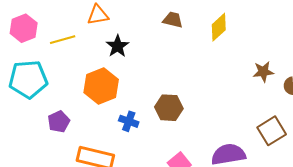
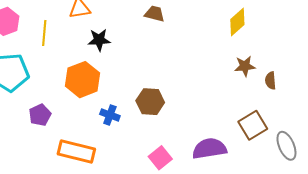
yellow diamond: (219, 27) -> (237, 22), moved
yellow line: (63, 40) -> (44, 33), turned -70
black star: (118, 46) -> (99, 40), turned 30

